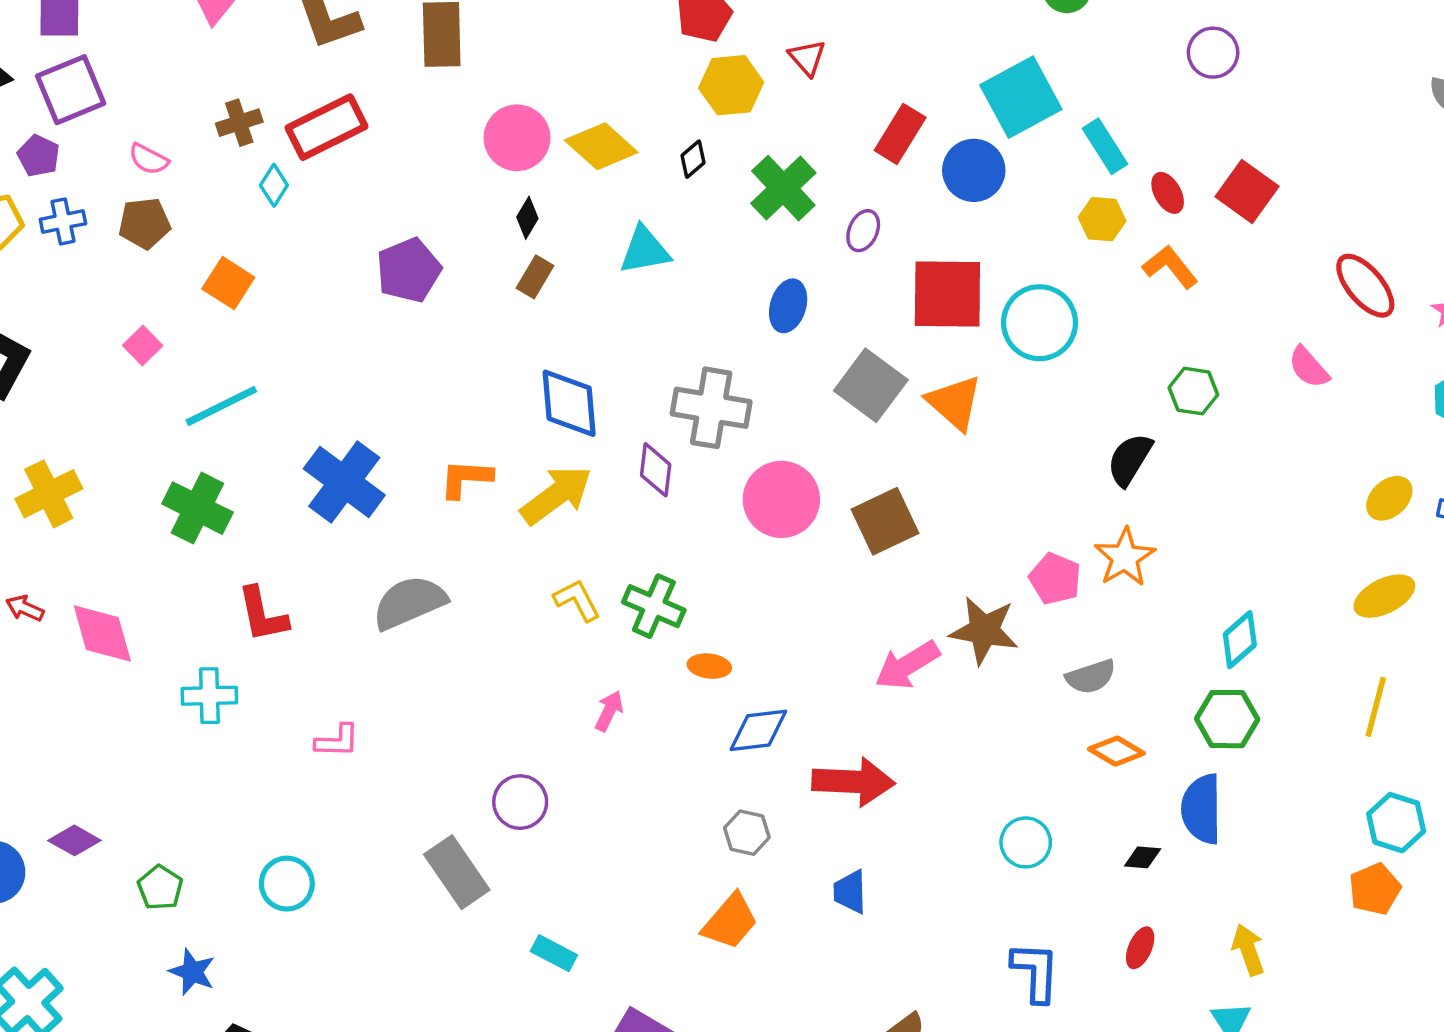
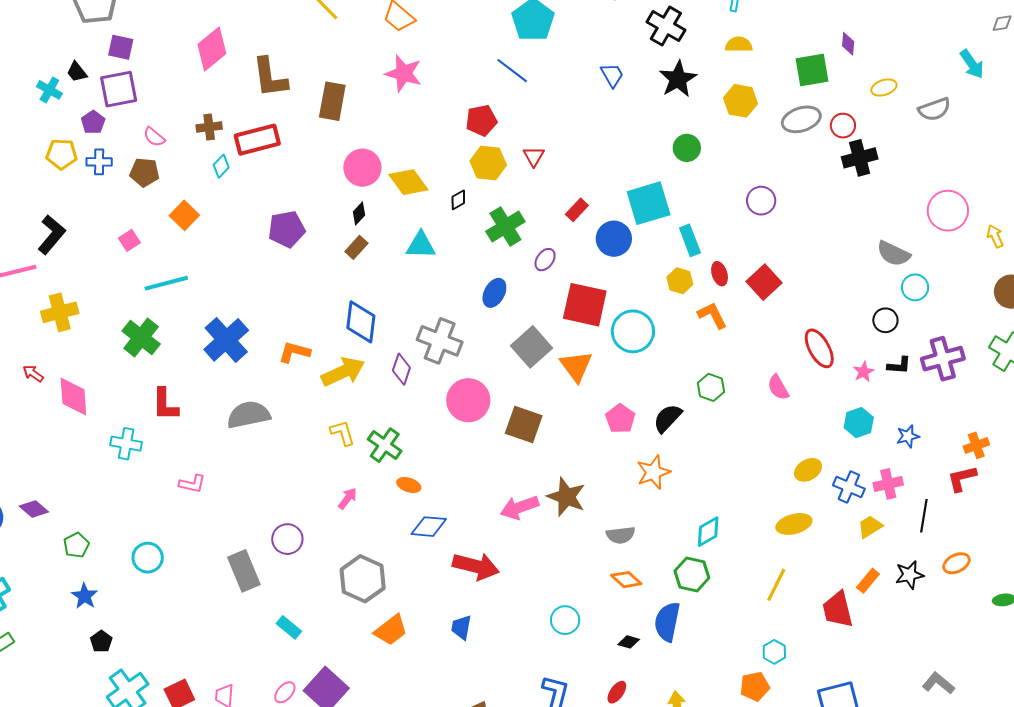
red rectangle: (900, 134) -> (577, 210), size x0.7
brown square: (885, 521) -> (524, 424), turned 33
pink pentagon: (1055, 579) -> (620, 419), moved
cyan hexagon: (1396, 823) -> (774, 652), size x0.7
gray hexagon: (747, 833) -> (363, 579), moved, size x1.8

